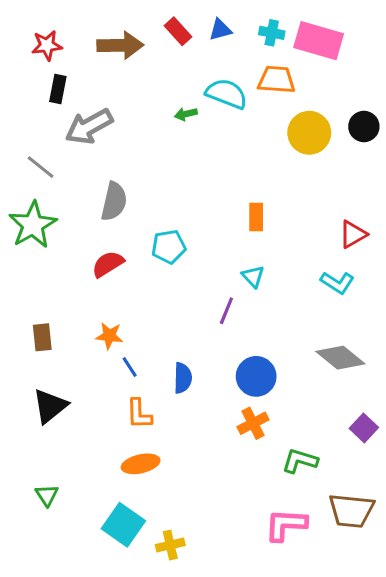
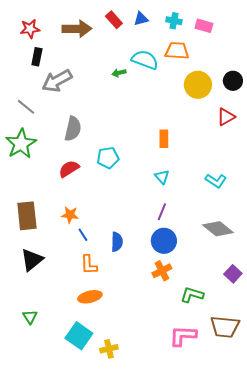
pink rectangle: (319, 41) -> (204, 26), size x0.6
red triangle: (353, 234) -> (226, 117), moved
purple line: (226, 311) -> (162, 212), moved
brown rectangle: (42, 337) -> (27, 216), size x1.6

